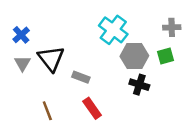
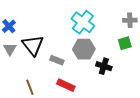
gray hexagon: (134, 56) -> (84, 49), moved
red rectangle: (92, 108) -> (66, 85), turned -30

